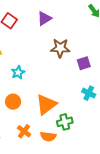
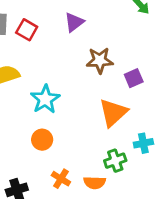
cyan star: (18, 72) -> (45, 99), size x1.5
cyan cross: (89, 93) -> (143, 143), moved, turned -32
orange triangle: (46, 105) -> (113, 113), moved

